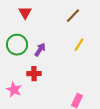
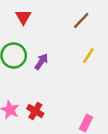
red cross: (34, 74) -> (35, 111), moved, turned 32

